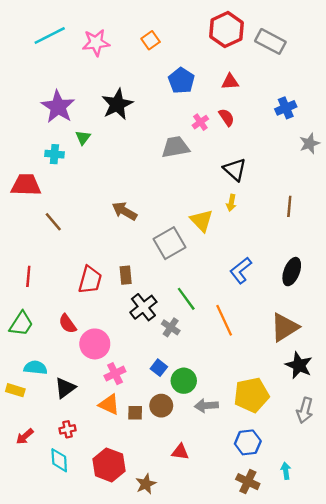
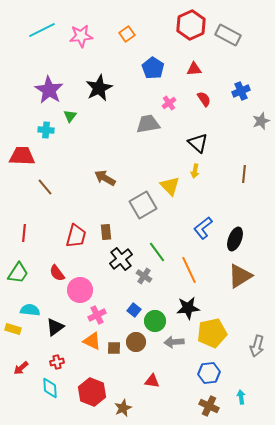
red semicircle: (226, 117) -> (204, 99), moved
black ellipse: (292, 272) -> (235, 239), moved
black star: (299, 365) -> (188, 308), moved, turned -30

